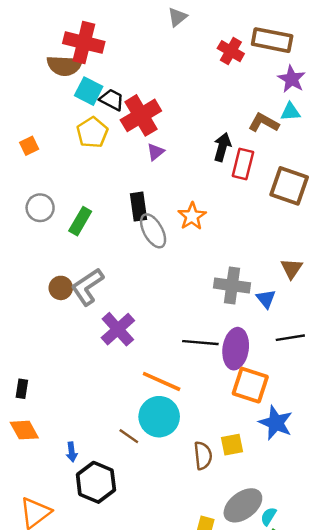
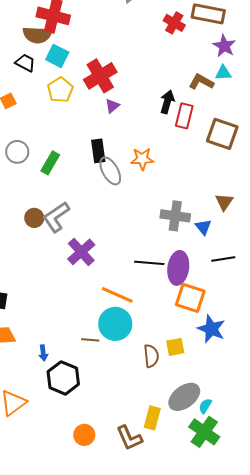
black trapezoid: (112, 100) -> (25, 63), moved
orange star: (192, 216) -> (142, 159), turned 30
brown line: (129, 436) -> (90, 340), turned -30

